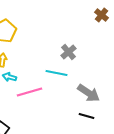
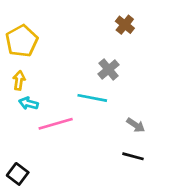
brown cross: (102, 15) -> (125, 25), moved
gray arrow: (88, 93) -> (136, 125), size x0.6

